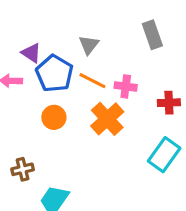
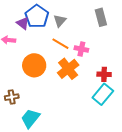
blue pentagon: (54, 73) -> (37, 16), moved
red cross: (169, 103) -> (104, 74), moved
orange circle: (54, 117) -> (34, 65), size x1.5

